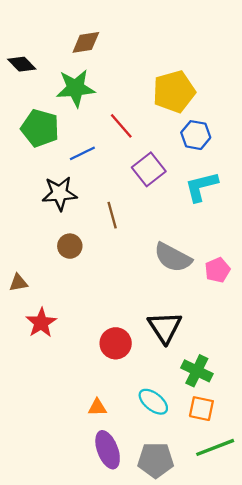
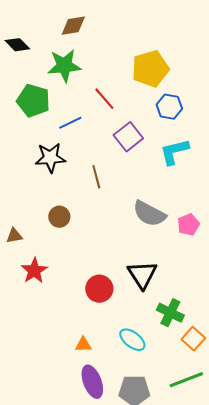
brown circle: (70, 246) -> (59, 217), moved
orange square: (201, 409) -> (193, 339), moved, turned 30

